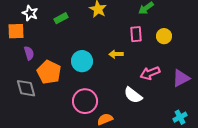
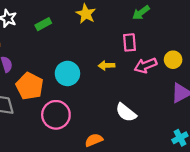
yellow circle: (164, 36) -> (173, 60), moved
pink arrow: (150, 73) -> (146, 65), moved
pink circle: (85, 101) -> (56, 115), moved

